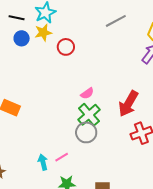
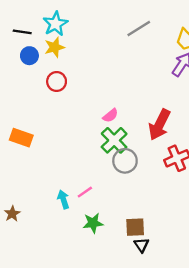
red circle: (66, 47) -> (57, 81), moved
gray circle: (86, 132) -> (125, 161), moved

